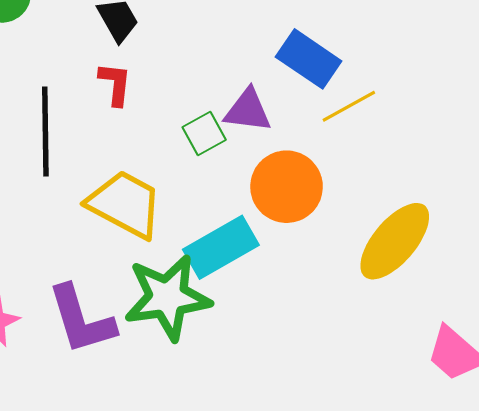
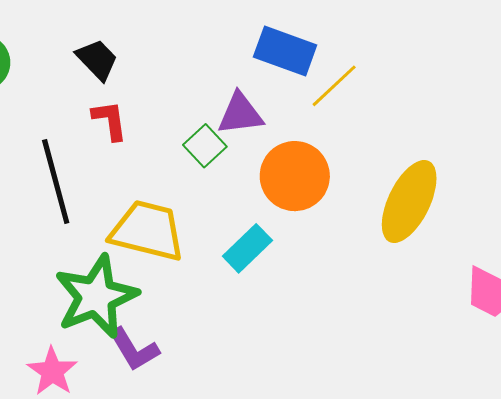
cyan rectangle: (221, 247) -> (247, 248), size x0.7
green star: (167, 297) -> (96, 297), moved
purple L-shape: (81, 320) -> (134, 349), size x0.7

